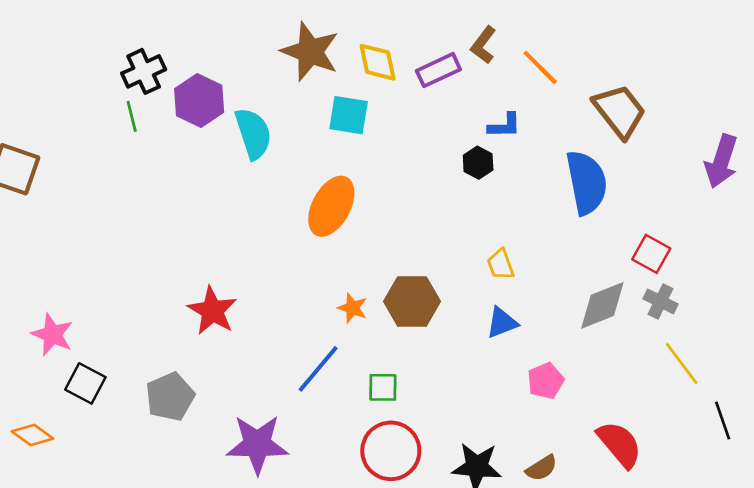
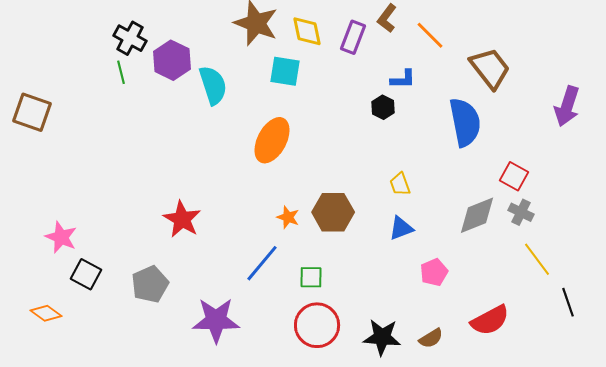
purple rectangle: (438, 70) -> (353, 37), turned -44
black cross: (144, 71) -> (130, 38), turned -36
red semicircle: (620, 444) -> (490, 320), turned 102

